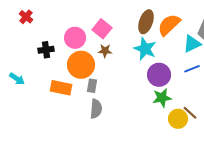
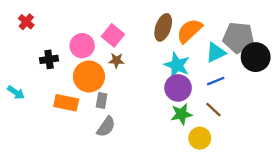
cyan star: (145, 49) -> (177, 65), moved
gray semicircle: (96, 109) -> (106, 127), turned 30
brown line: (190, 113) -> (213, 110), moved

